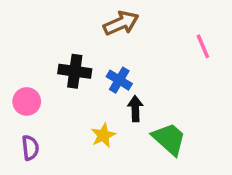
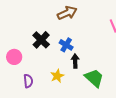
black cross: (75, 71) -> (41, 40), turned 36
purple semicircle: (30, 148) -> (28, 81), moved

